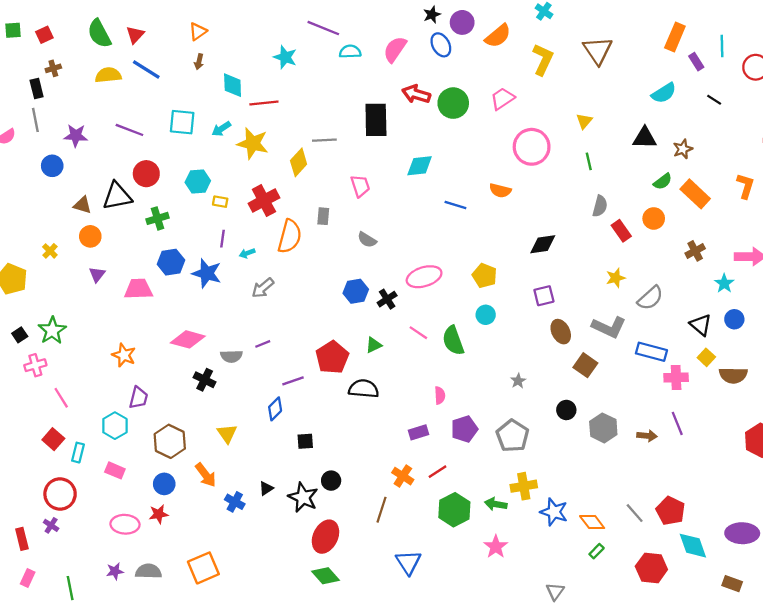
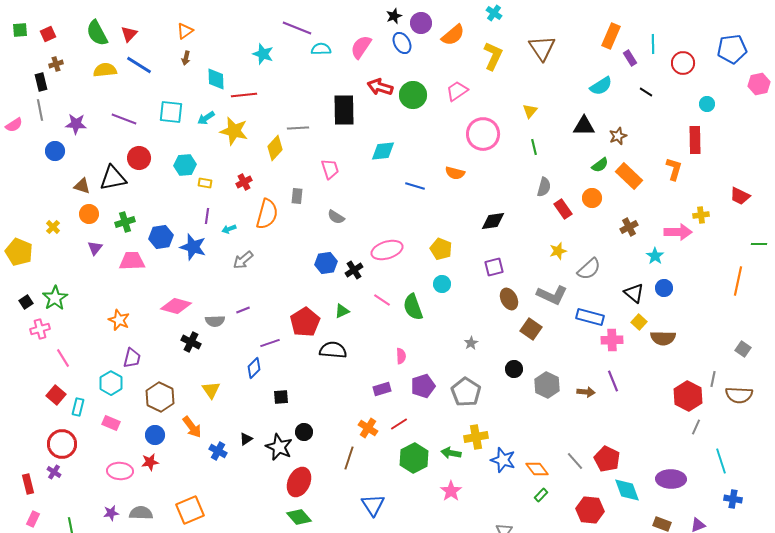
red cross: (264, 201) -> (244, 182), size x0.6
green cross: (157, 218) -> (125, 222), moved

